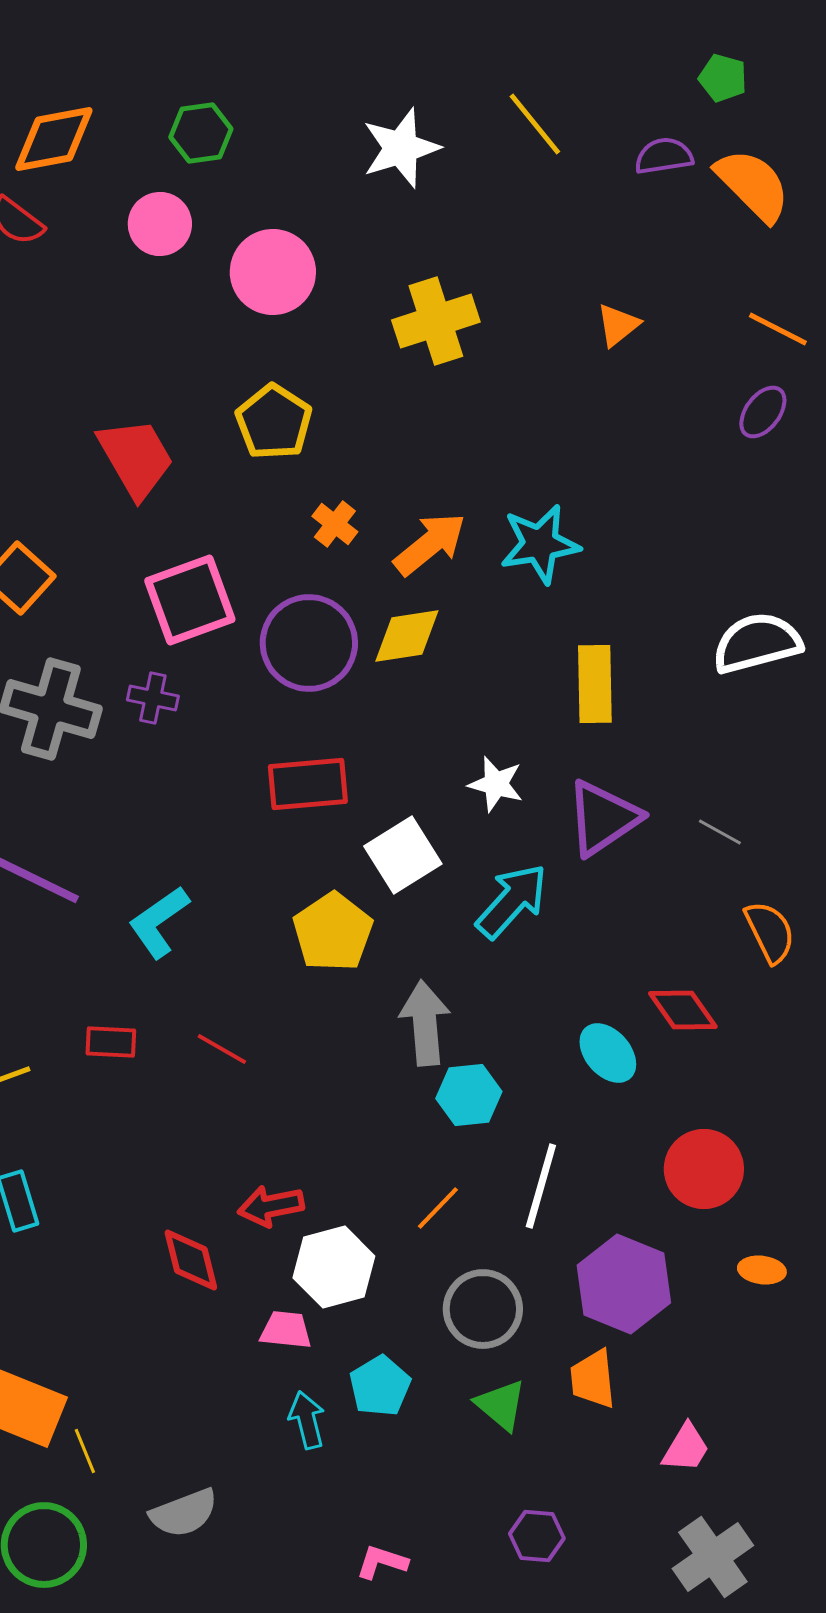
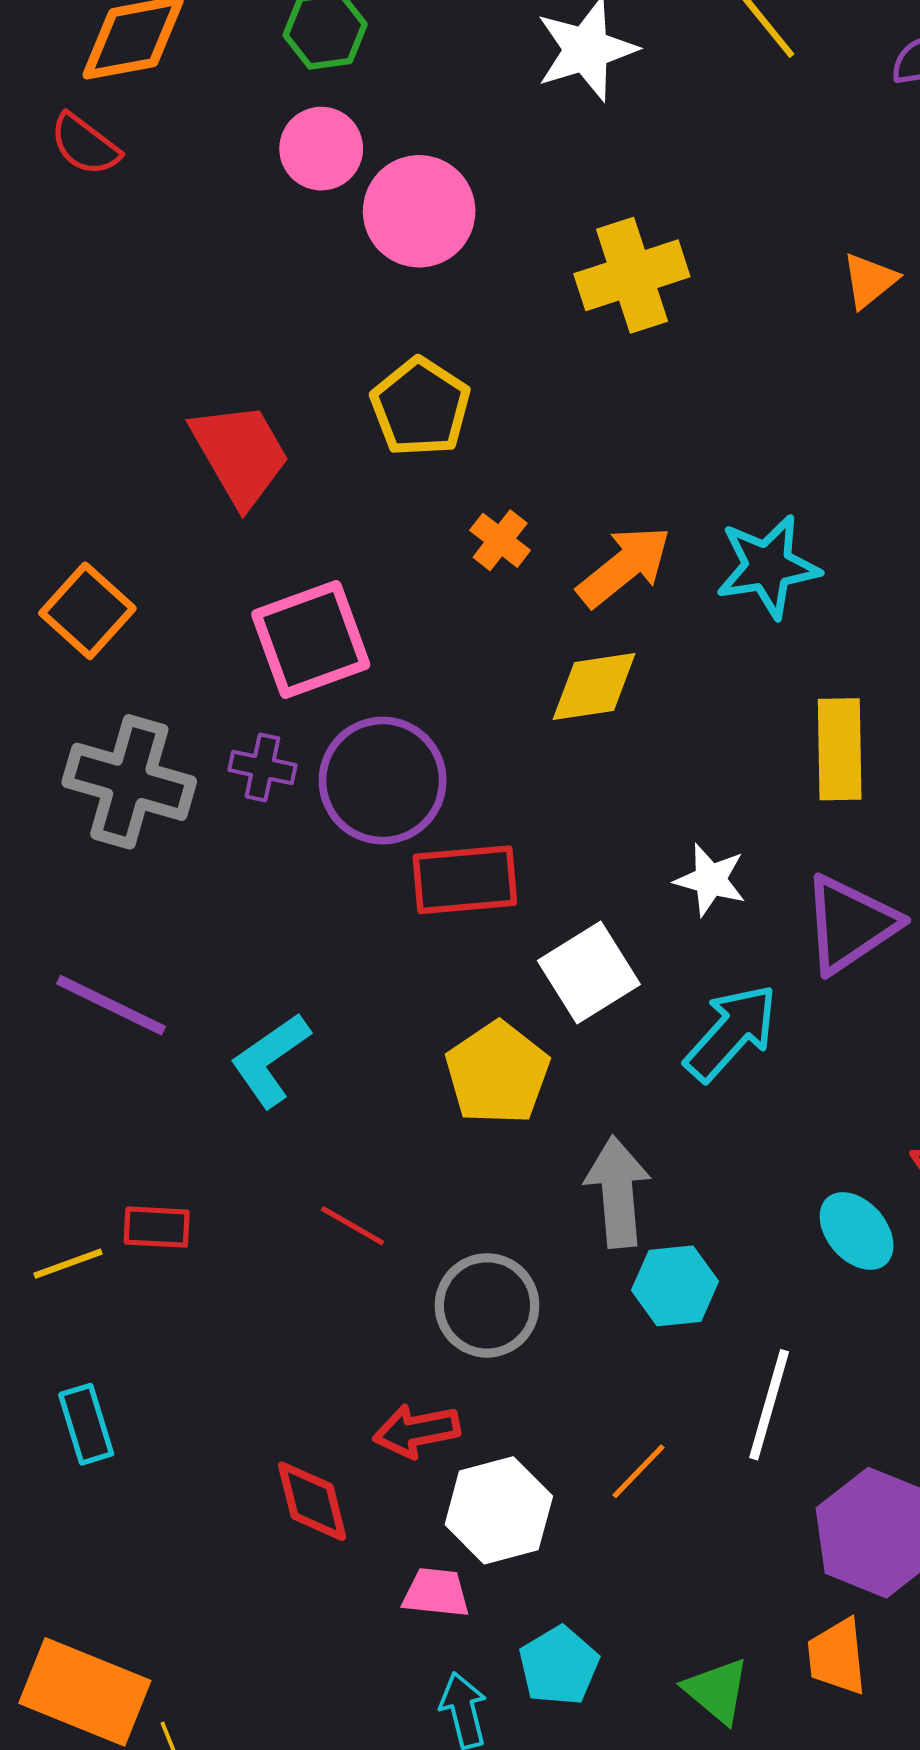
pink circle: (160, 224) -> (321, 149), moved
purple circle: (309, 643) -> (383, 781), moved
red rectangle: (111, 1042) -> (157, 1227), moved
orange line: (438, 1208) -> (638, 1471), moved
gray circle: (483, 1309) -> (487, 1305), moved

